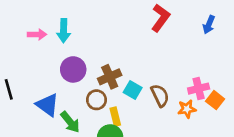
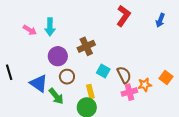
pink arrow: (37, 34) -> (30, 30), turned 32
brown cross: (110, 77) -> (86, 46), moved
pink cross: (199, 89) -> (129, 92), moved
brown circle: (96, 100) -> (67, 77), moved

